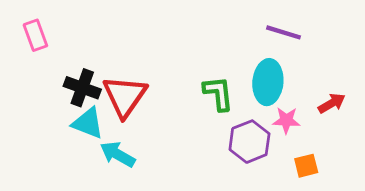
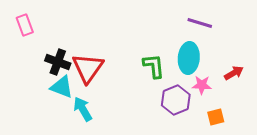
cyan arrow: (118, 154) -> (83, 109), turned 30

